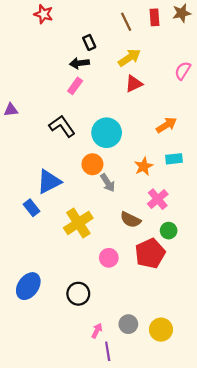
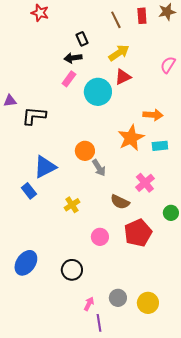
orange arrow: (166, 125) -> (153, 115), turned 36
black L-shape: (62, 126) -> (34, 116), moved, turned -50
cyan circle: (107, 133) -> (98, 92), moved
orange star: (144, 166) -> (131, 138), moved, size x1.5
yellow cross: (78, 223) -> (72, 205), size x0.6
green circle: (169, 231) -> (171, 213), moved

